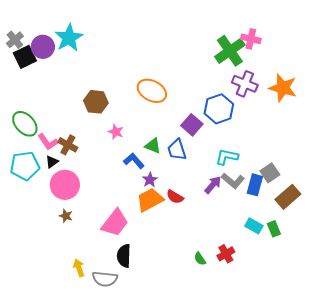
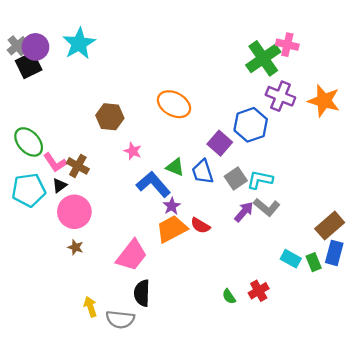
purple circle: (43, 47) -> (35, 47), moved
blue L-shape: (134, 161) -> (153, 184), size x1.4
gray square: (270, 173) -> (236, 179), moved
blue rectangle: (255, 185) -> (334, 253), moved

